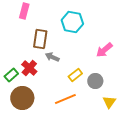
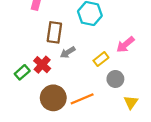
gray arrow: (52, 57) -> (68, 52), turned -56
yellow rectangle: (75, 75) -> (101, 59), moved
brown circle: (22, 98) -> (53, 98), moved

